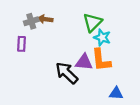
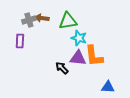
green triangle: (92, 22) -> (68, 21), moved, turned 36
cyan star: (102, 37) -> (79, 38), moved
black arrow: (67, 73) -> (62, 68), size x0.6

